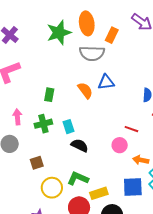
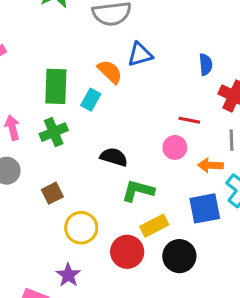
green rectangle: (49, 95) -> (56, 86), size x1.6
cyan rectangle: (68, 127) -> (91, 100), moved, turned 56
green L-shape: (78, 178) -> (138, 191), moved

